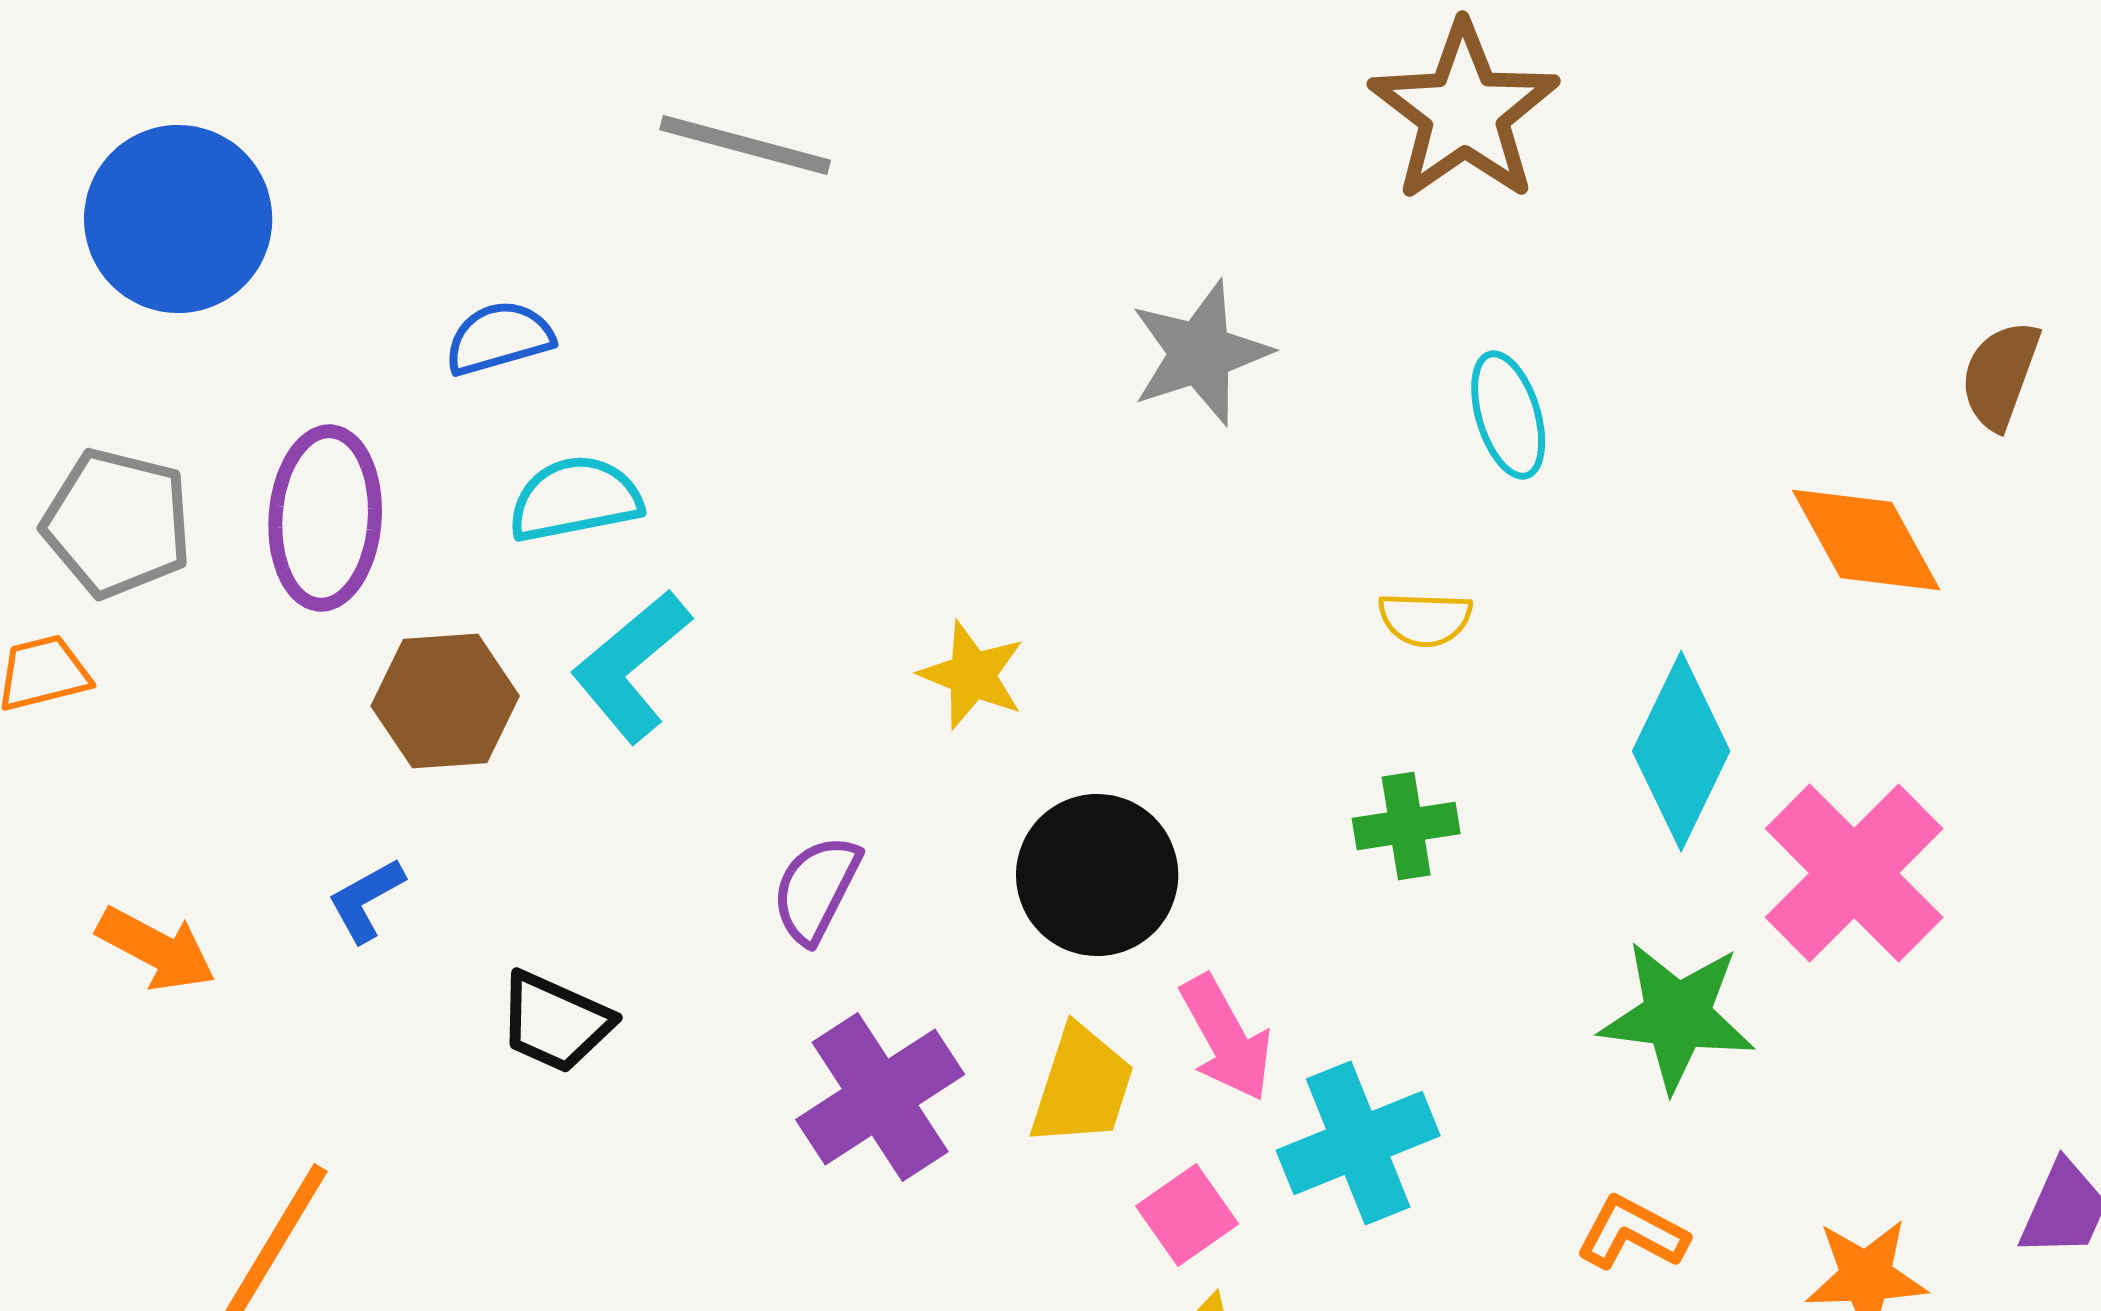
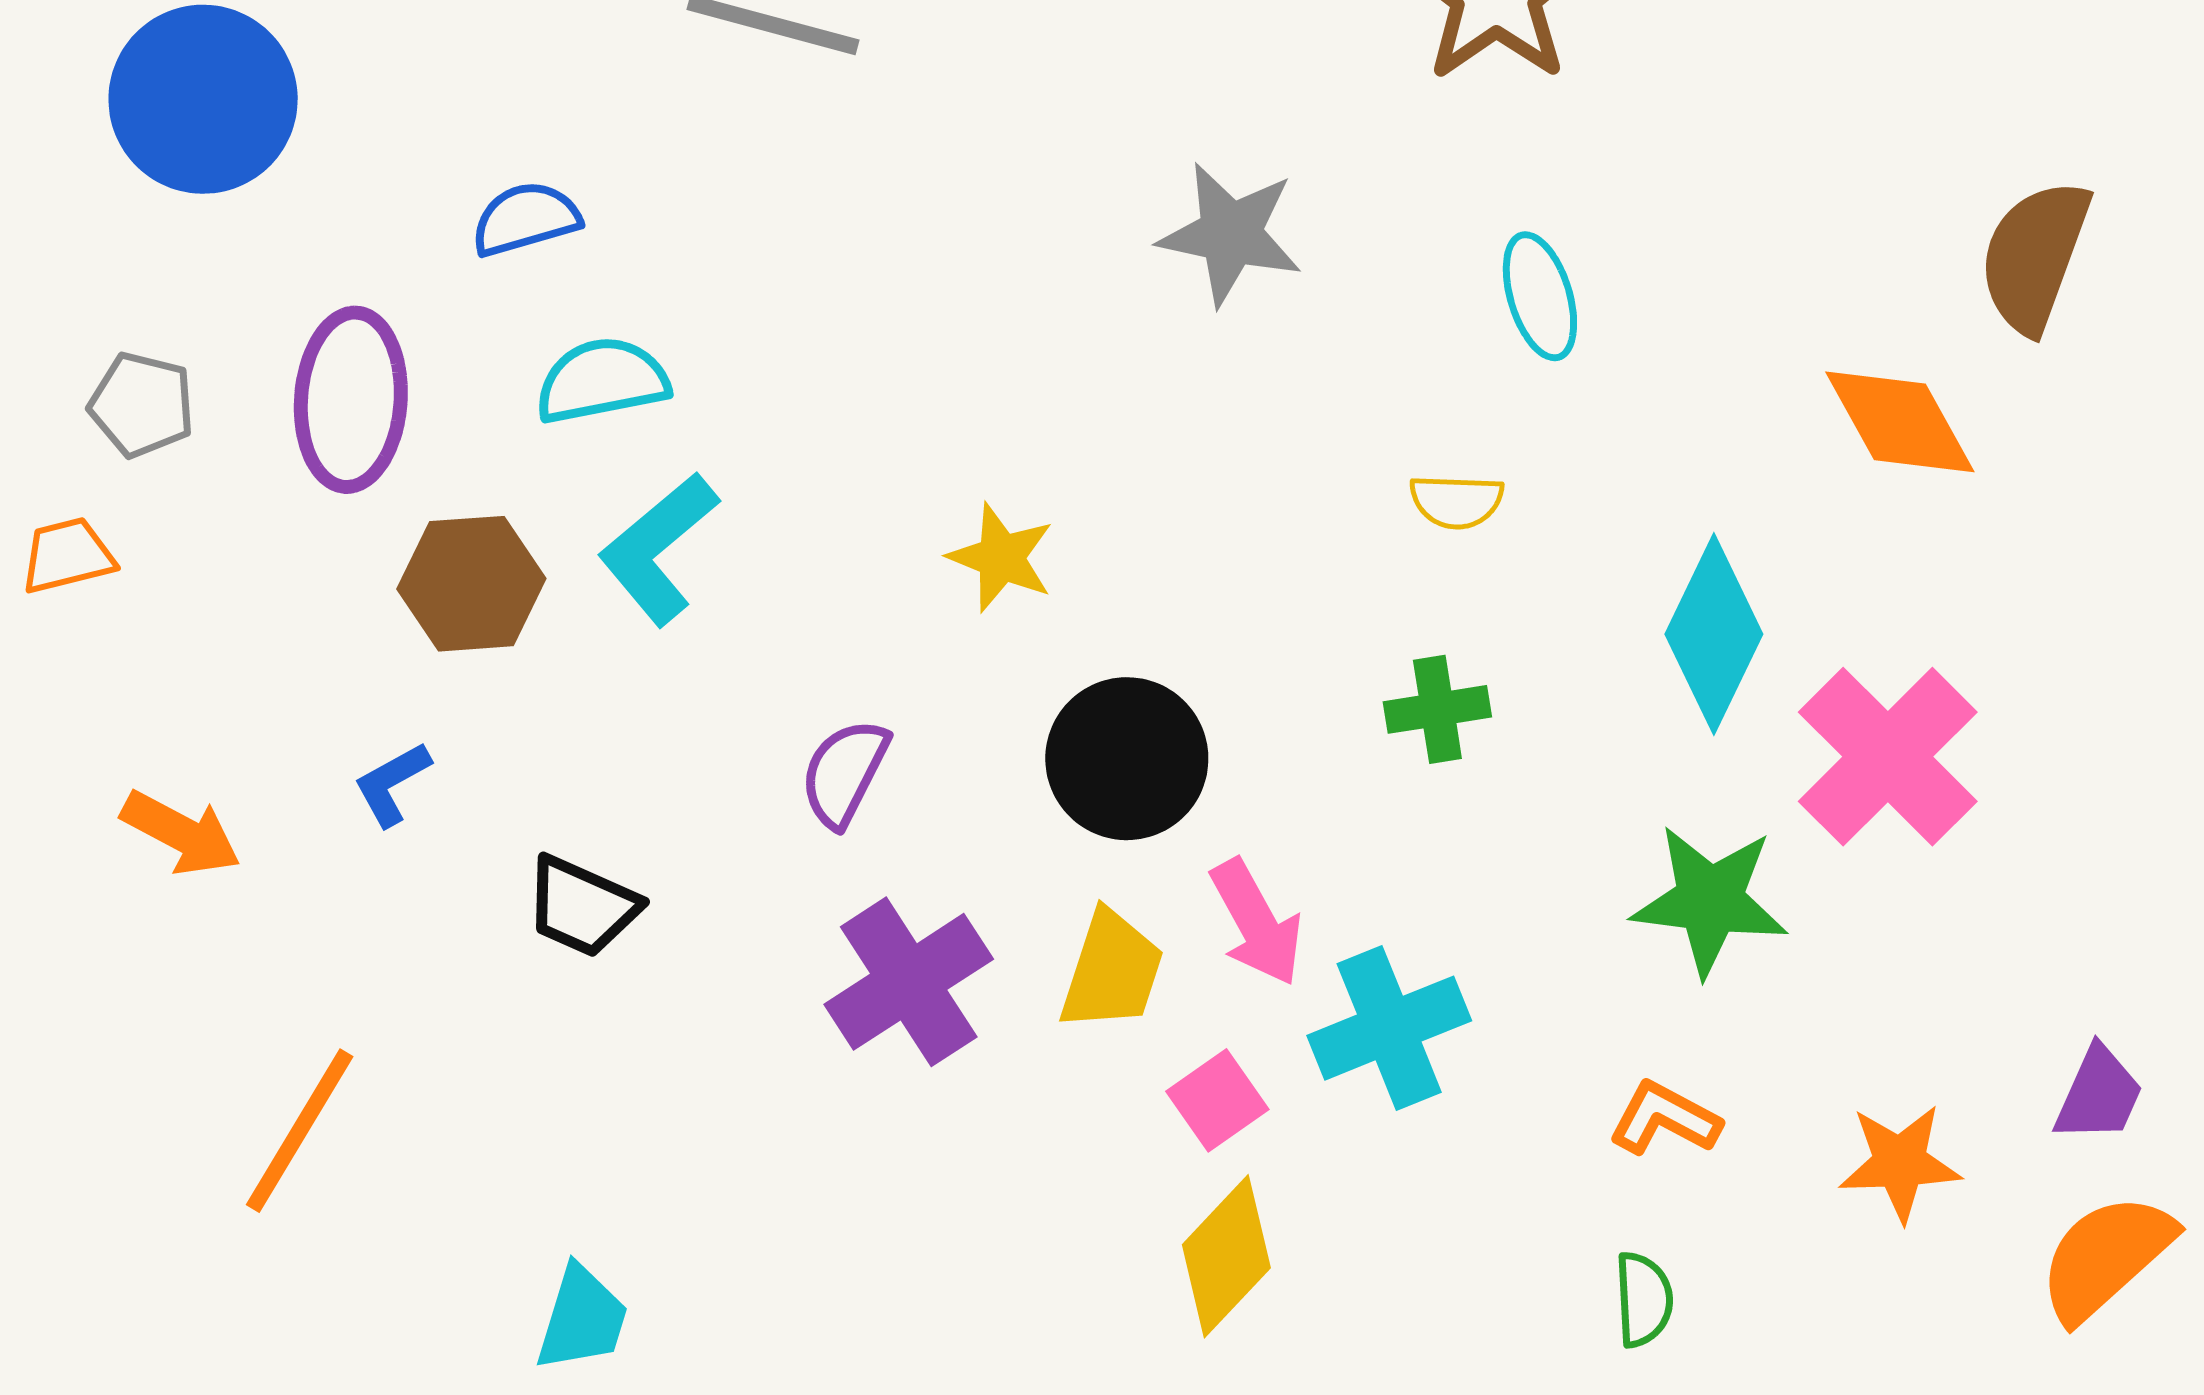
gray star: (1200, 353) -> (1230, 234), turned 30
brown semicircle: (2000, 375) -> (2035, 256), size x1.4
gray pentagon: (117, 523) -> (142, 405), size x0.7

